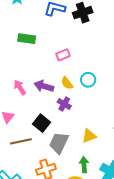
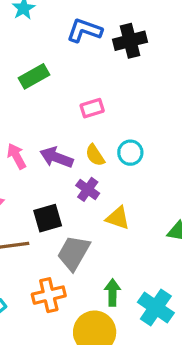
green rectangle: (27, 39) -> (34, 76), turned -42
black square: (42, 123) -> (48, 218), turned 30
yellow triangle: (89, 136) -> (118, 218), moved, turned 35

